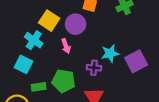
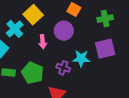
purple circle: (76, 24) -> (64, 31), moved
purple square: (136, 61) -> (105, 49), moved

